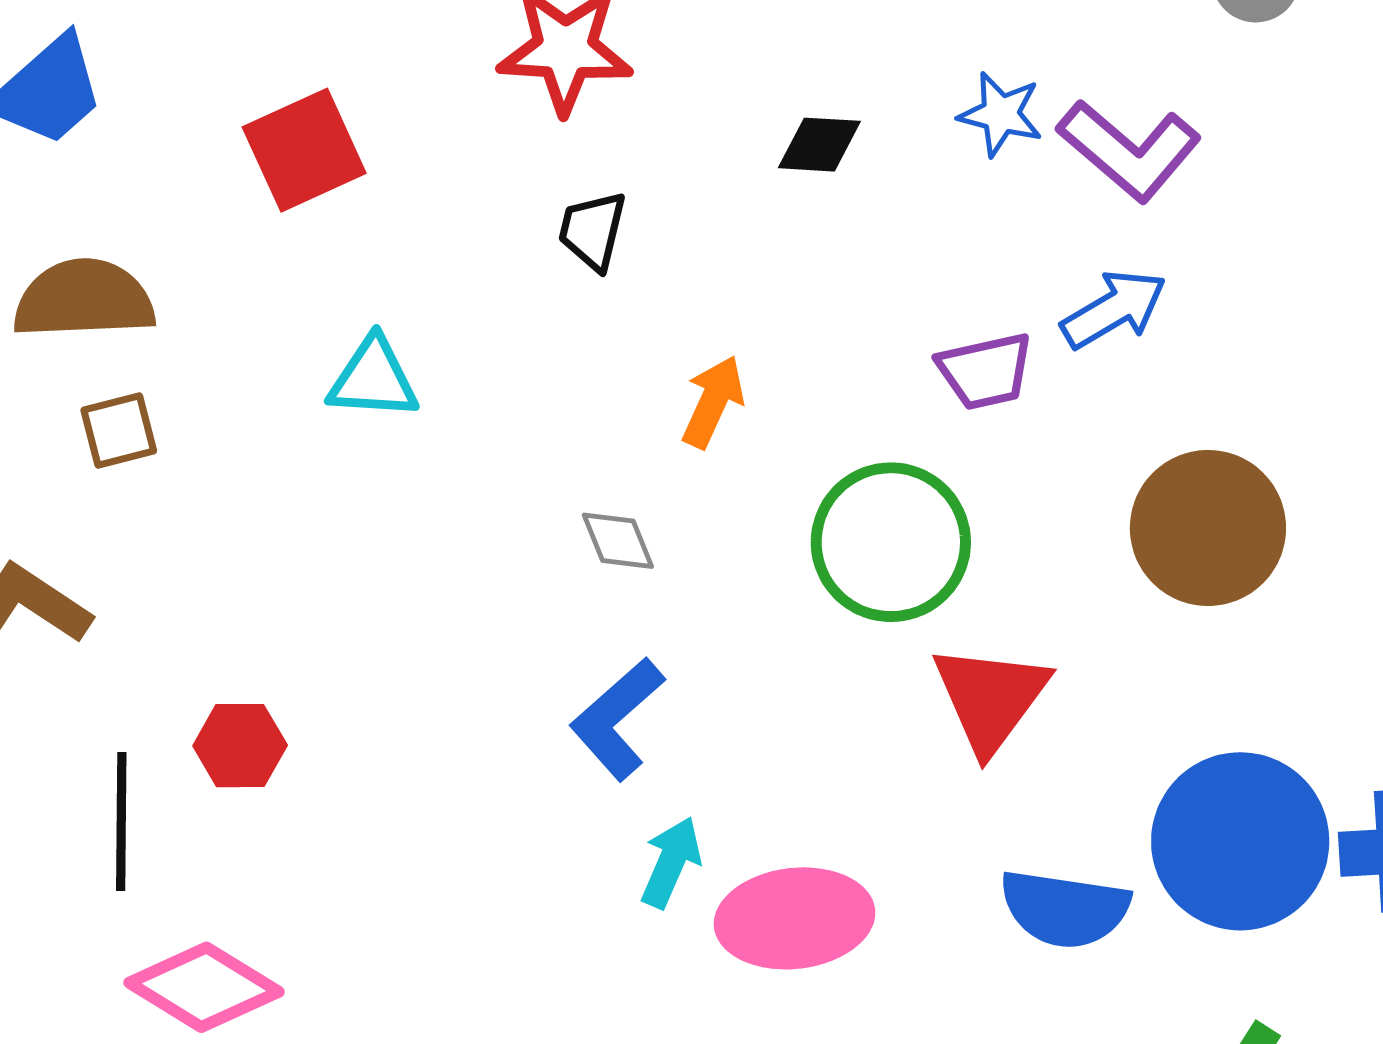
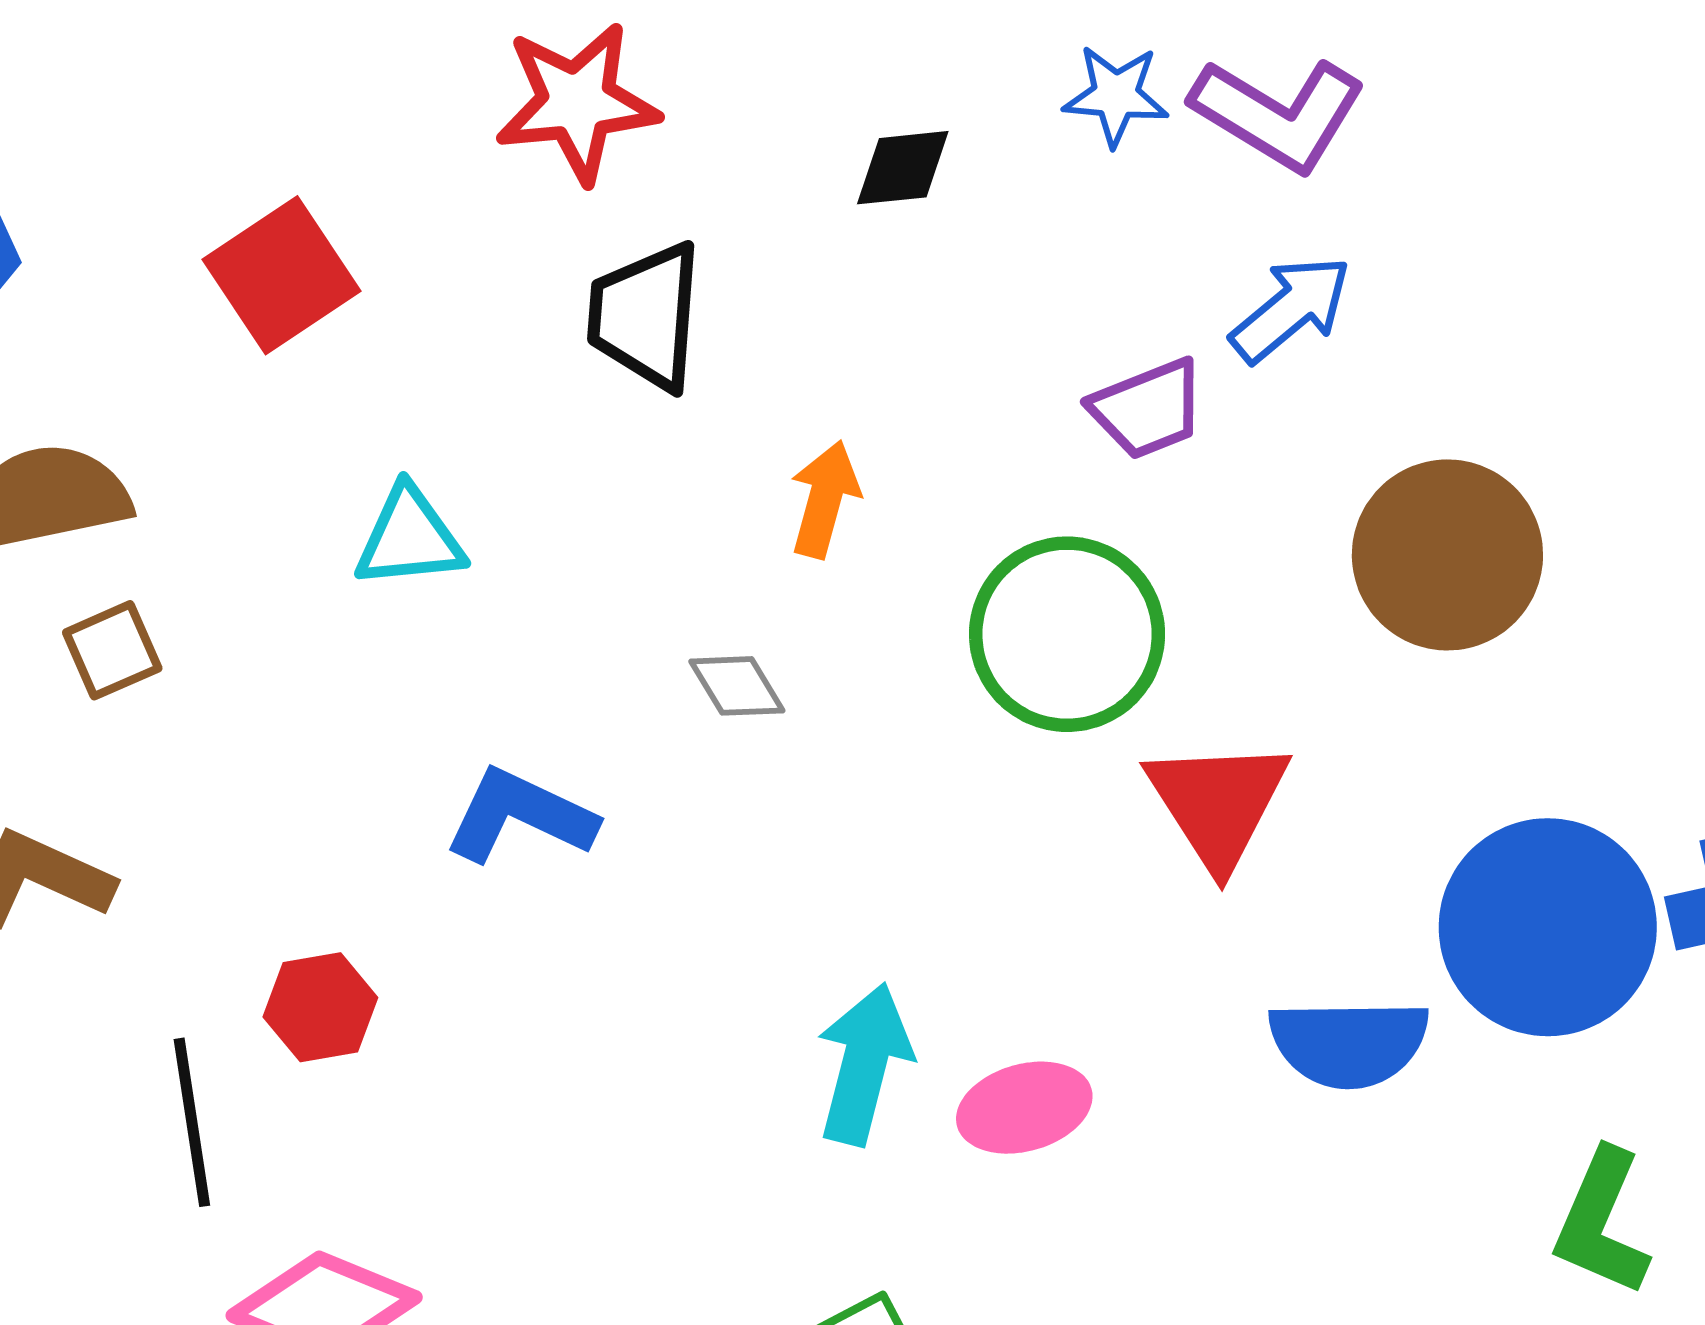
black trapezoid: (593, 231) -> (646, 316), size x1.5
blue L-shape: (617, 719) -> (520, 816), moved, turned 76
cyan arrow: (671, 862) -> (864, 1064), size x1.4
pink ellipse: (795, 918) -> (1024, 1108), size x0.7

